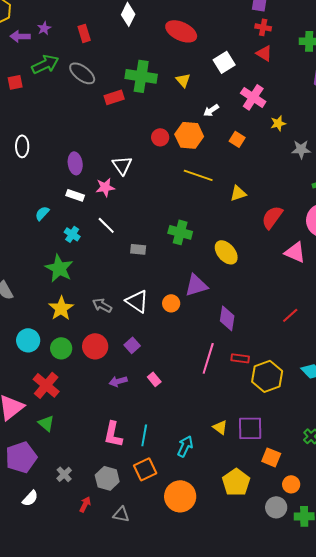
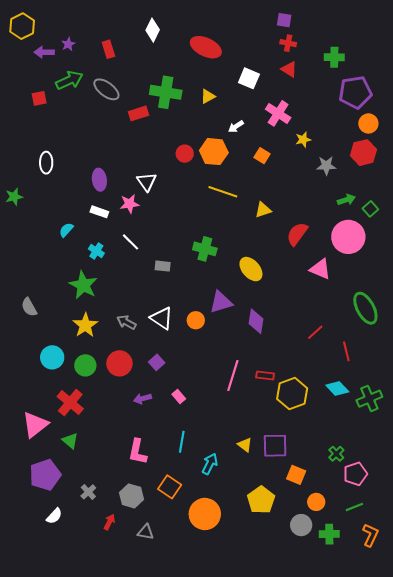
white square: (224, 62) -> (249, 78), turned -35
yellow triangle: (183, 80) -> (208, 96), turned 42
purple diamond: (227, 318) -> (256, 321), moved
cyan line: (144, 435) -> (182, 442), moved
orange square: (145, 469) -> (170, 487), turned -30

